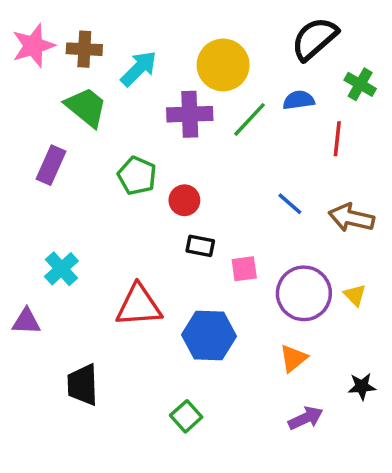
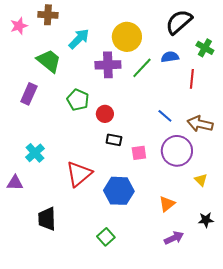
pink star: (33, 46) -> (19, 26), size x0.7
brown cross: (84, 49) -> (48, 15), moved
purple circle: (304, 293) -> (177, 151), moved
yellow triangle: (355, 295) -> (201, 180), moved
red triangle: (139, 306) -> (79, 174), turned -36

